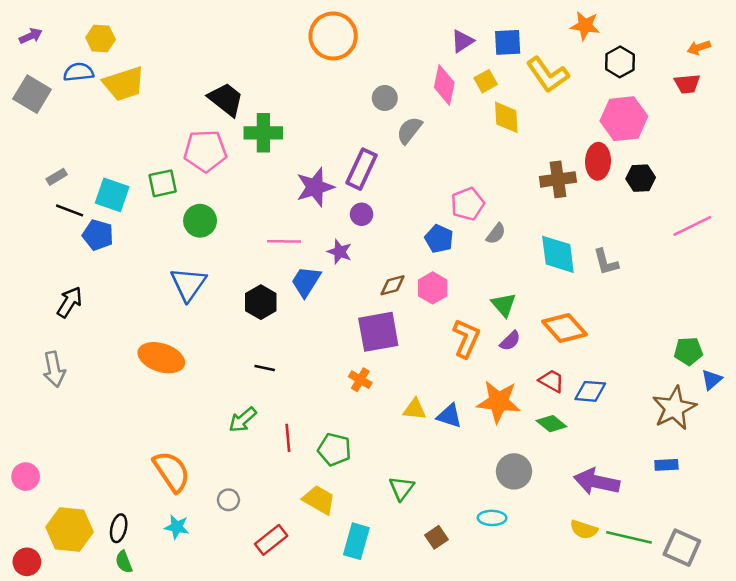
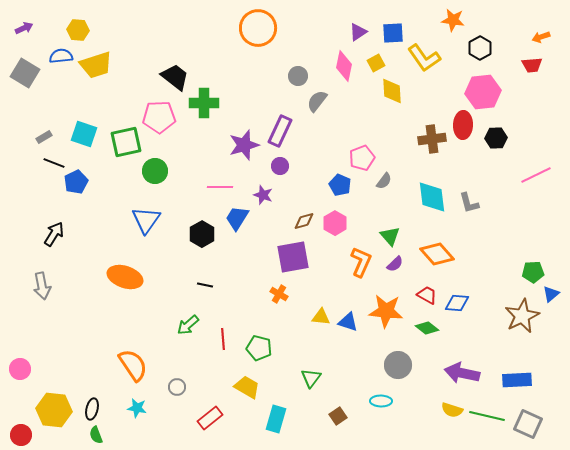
green square: (163, 183) -> (126, 142), size x1.4
cyan square: (112, 195) -> (84, 134), moved
blue pentagon: (98, 235) -> (76, 182), turned 30
blue rectangle: (666, 465) -> (517, 380), moved, size x1.6

